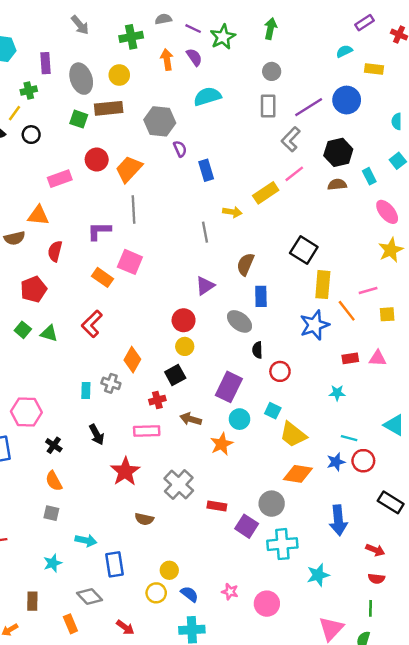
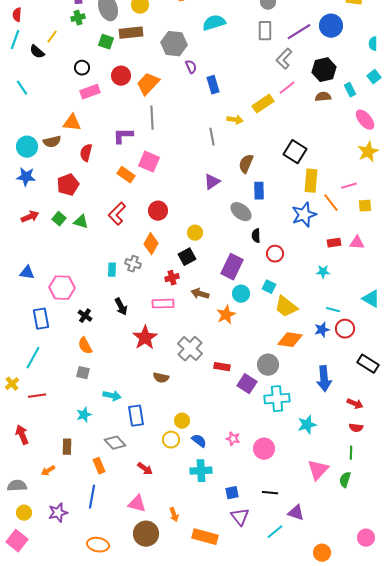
green cross: (29, 90) -> (78, 18), moved
black circle: (31, 135) -> (82, 68), moved
red circle: (184, 320) -> (158, 211), moved

